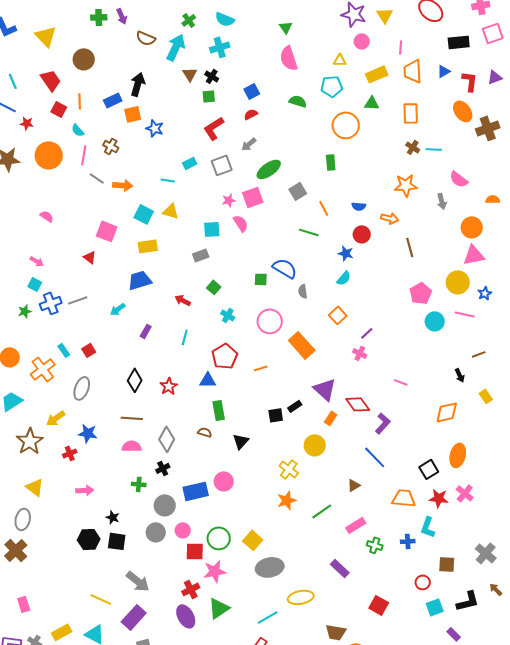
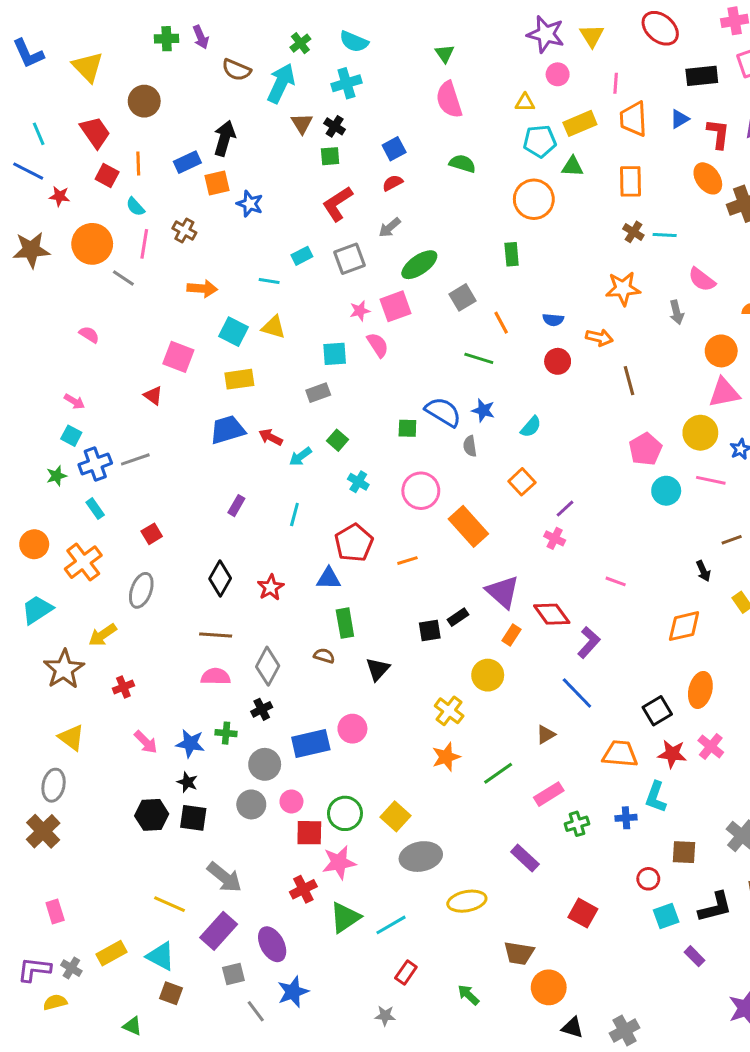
cyan pentagon: (332, 86) -> (540, 141), moved
gray line: (97, 178) -> (123, 278), moved
blue star: (346, 253) -> (483, 410), moved
red arrow: (183, 300) -> (271, 437), moved
cyan arrow: (118, 309) -> (300, 457), moved
cyan rectangle: (64, 350) -> (95, 509), moved
blue star: (88, 433) -> (190, 744), moved
pink arrow: (85, 490) -> (146, 742), turned 48
green cross: (375, 545) -> (577, 824), turned -35
purple ellipse: (186, 616) -> (272, 944), moved
cyan line: (268, 617) -> (391, 925), moved

